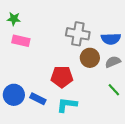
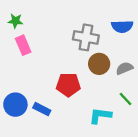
blue semicircle: (111, 39) -> (122, 26), moved
pink rectangle: (21, 41) -> (23, 45), turned 54
cyan L-shape: (67, 105) -> (100, 116), moved

